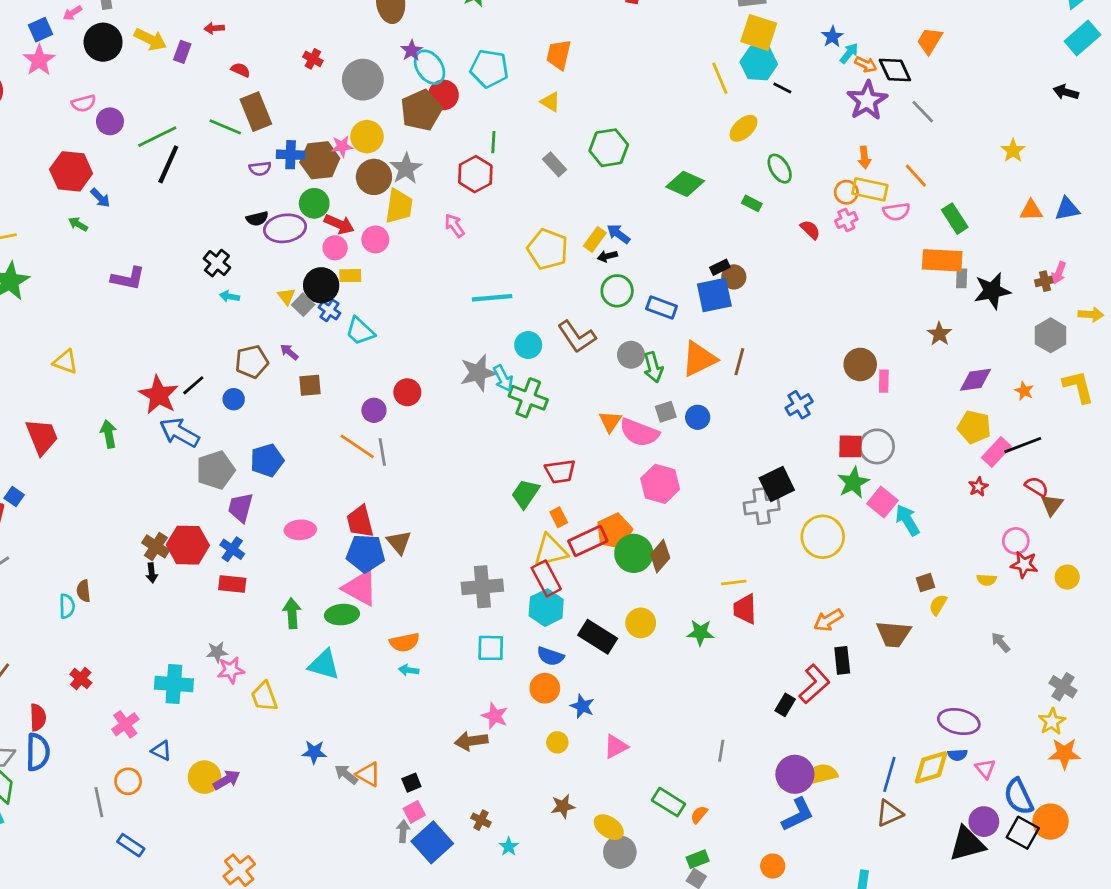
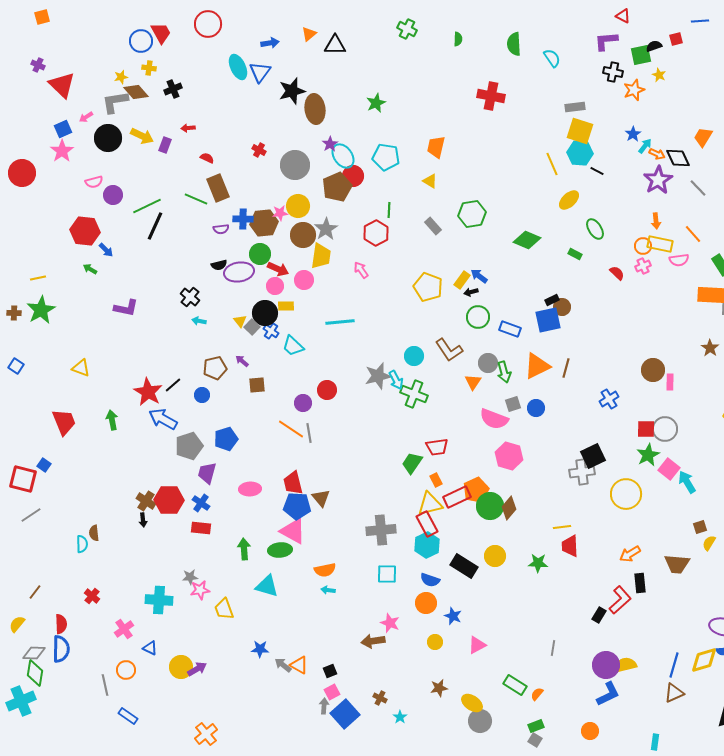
cyan line: (492, 298) -> (340, 322), moved
orange triangle: (610, 421) -> (473, 382), moved

